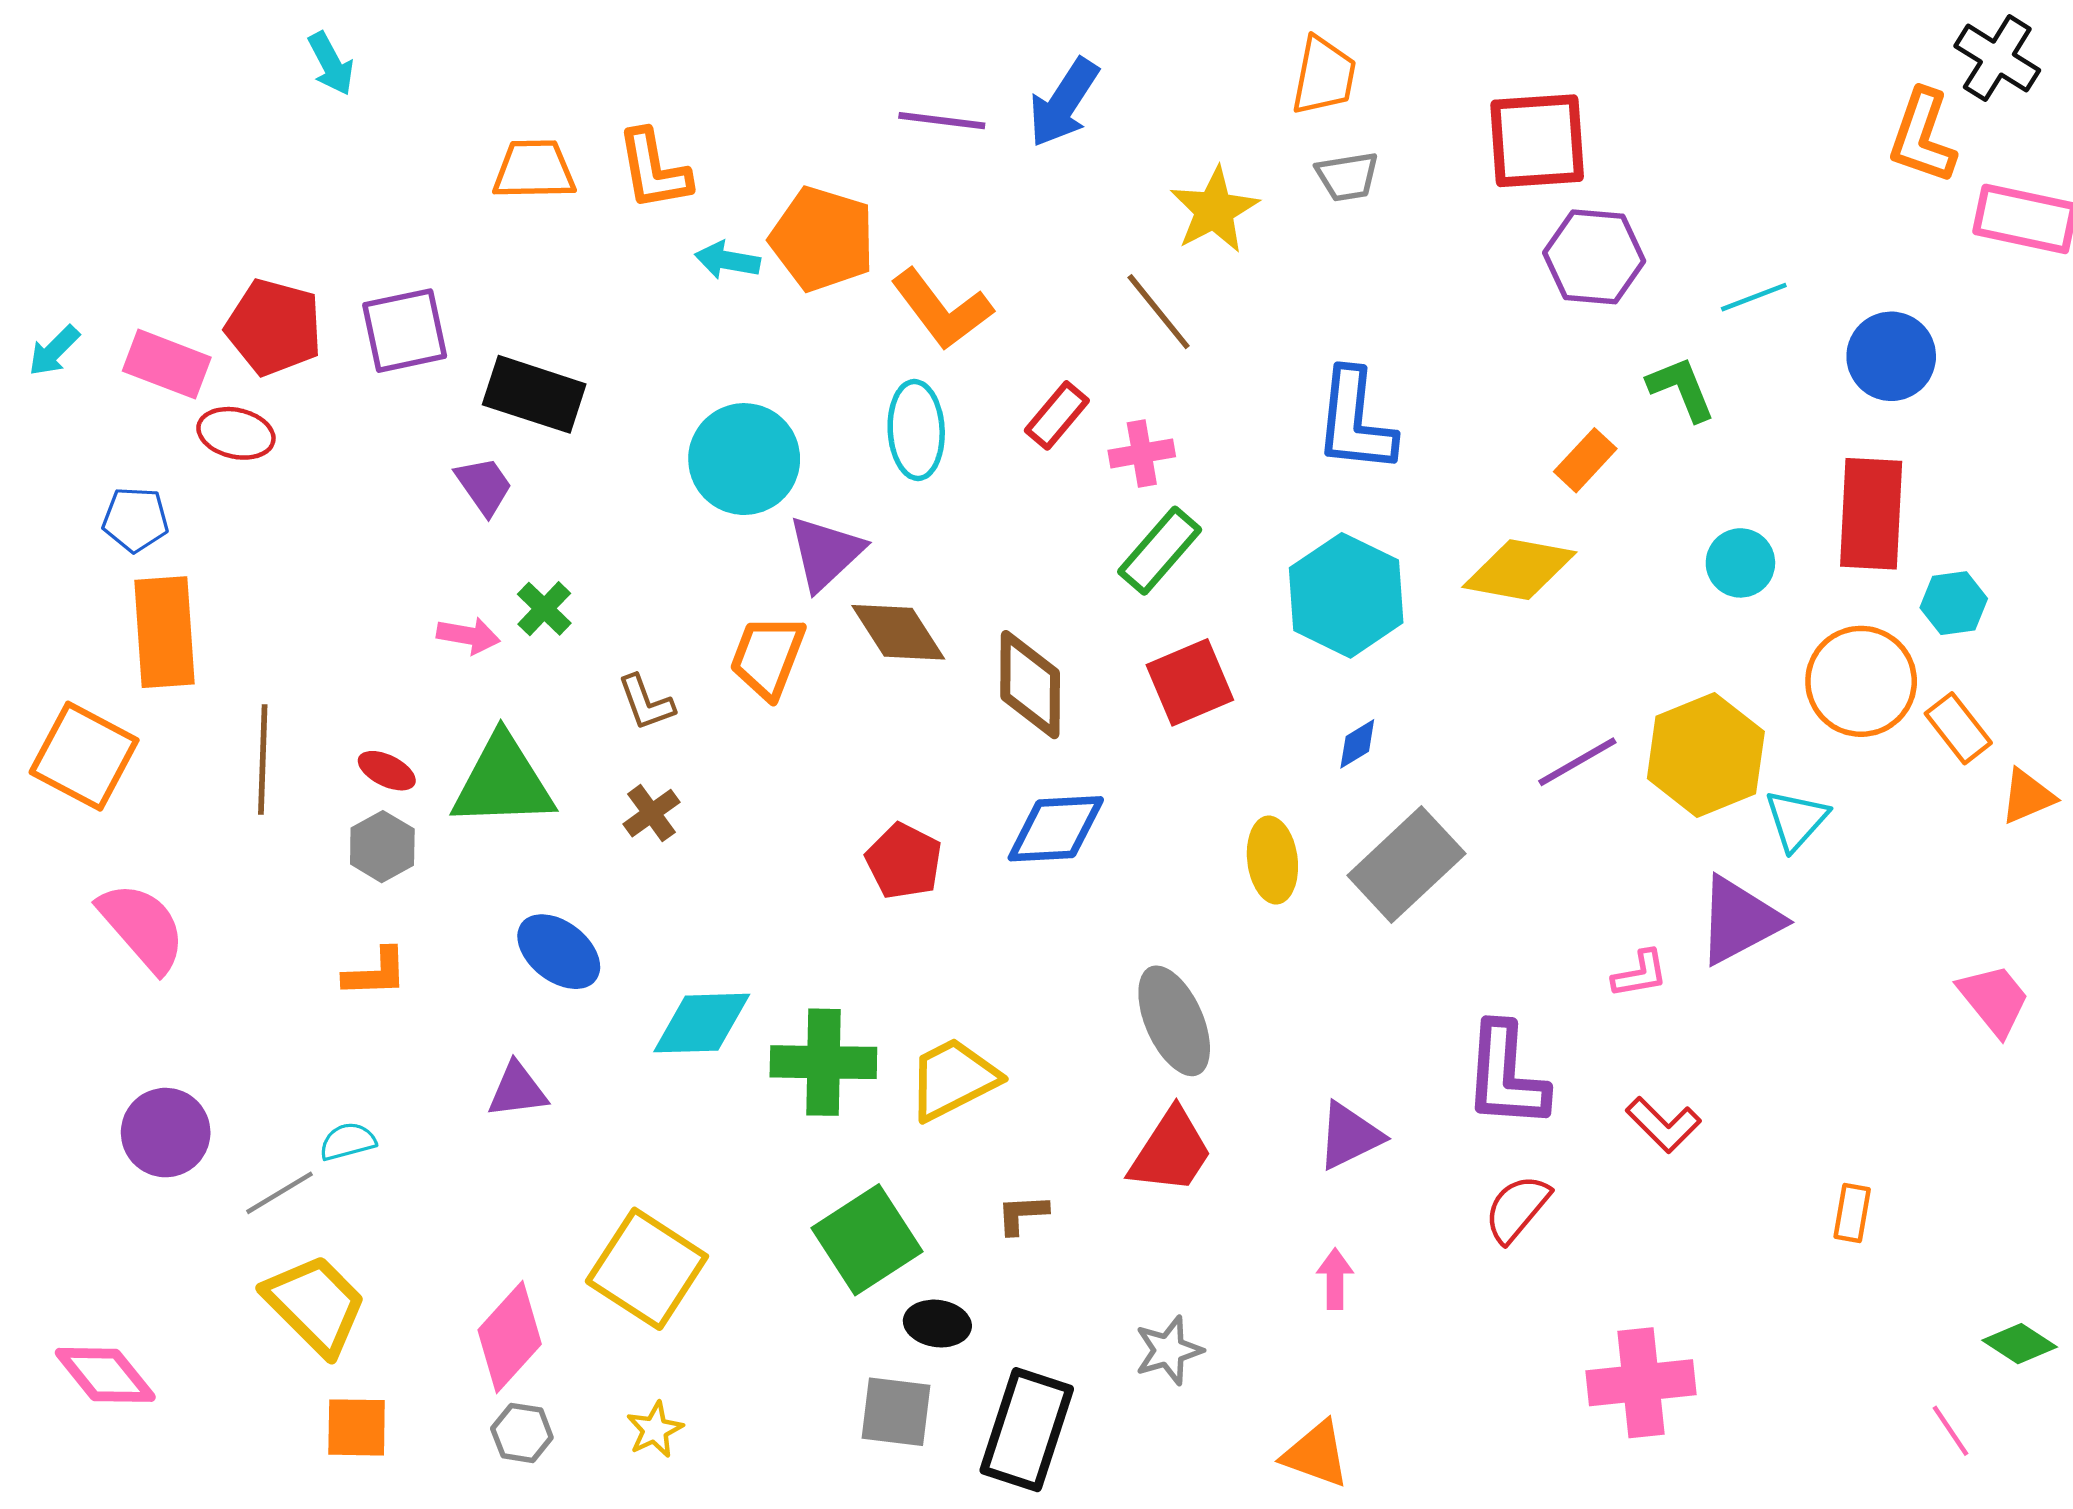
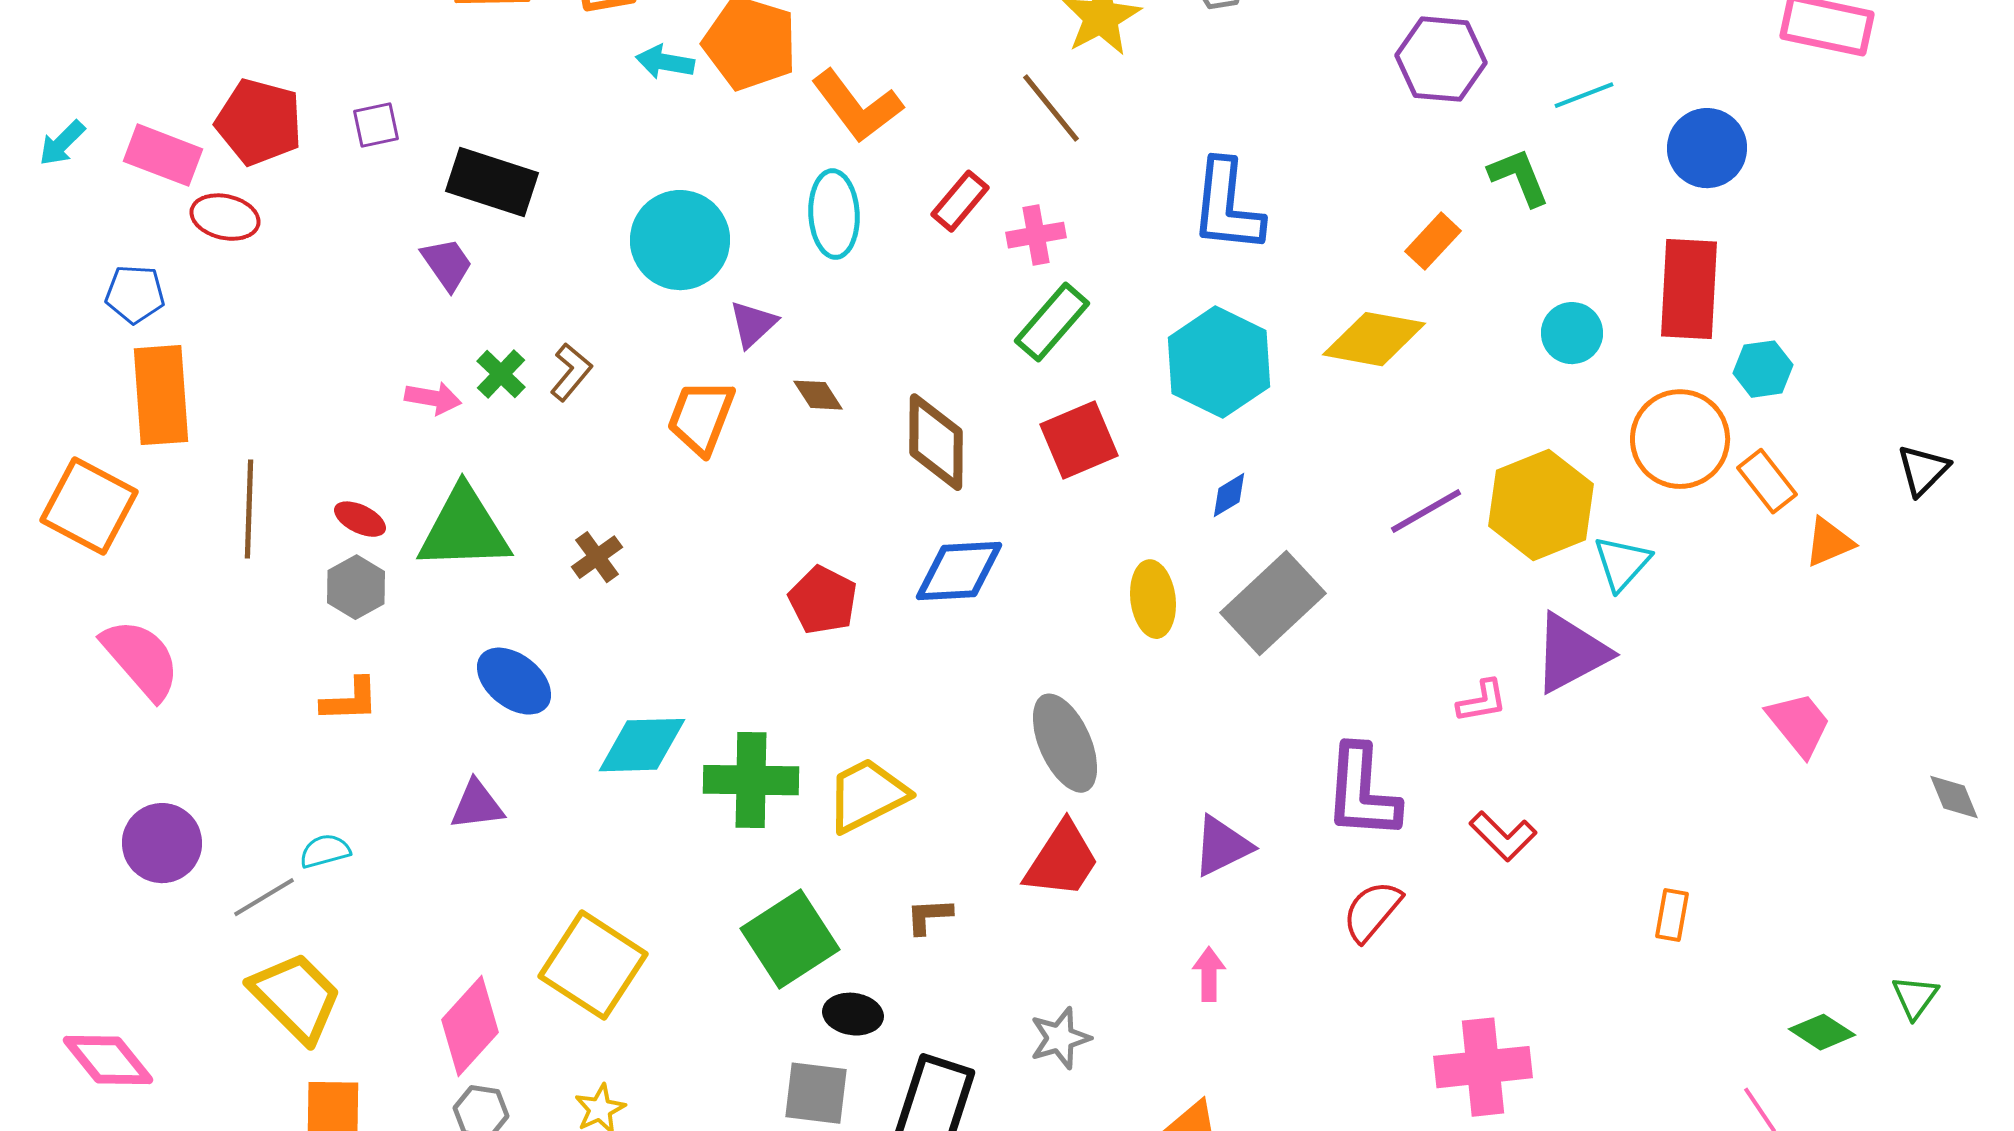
purple square: (405, 331) -> (376, 125), size x0.6
purple triangle: (826, 553) -> (753, 324), size x0.7
brown diamond: (898, 632) -> (818, 395), size x0.6
brown L-shape: (646, 703) -> (571, 372), moved, turned -120

